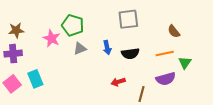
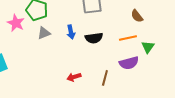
red arrow: (118, 82) -> (74, 77), moved

